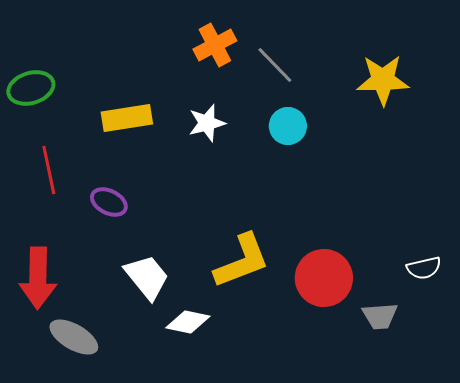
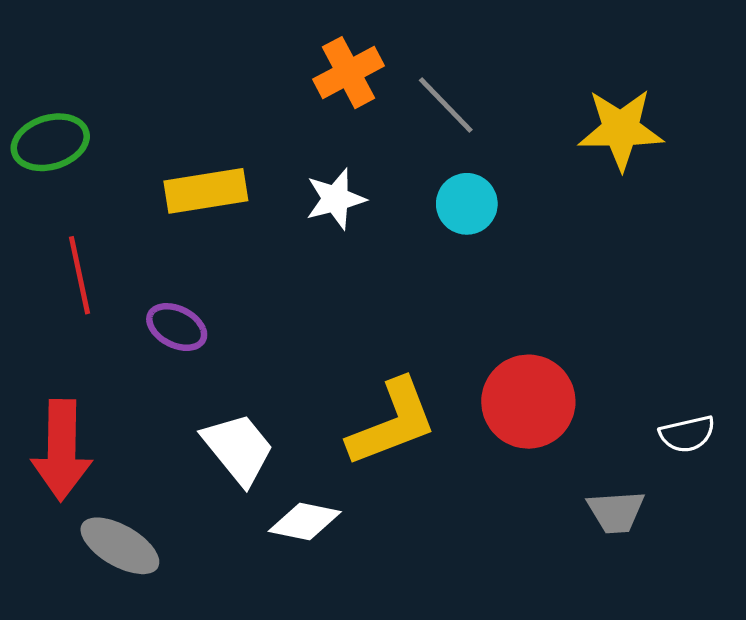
red circle: (324, 278) -> (528, 402), moved

